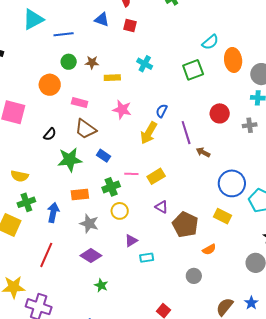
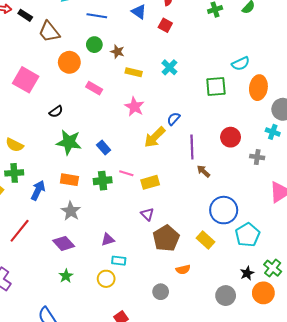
brown trapezoid: (85, 129) -> (49, 32), moved
yellow circle: (120, 211) -> (106, 279), moved

